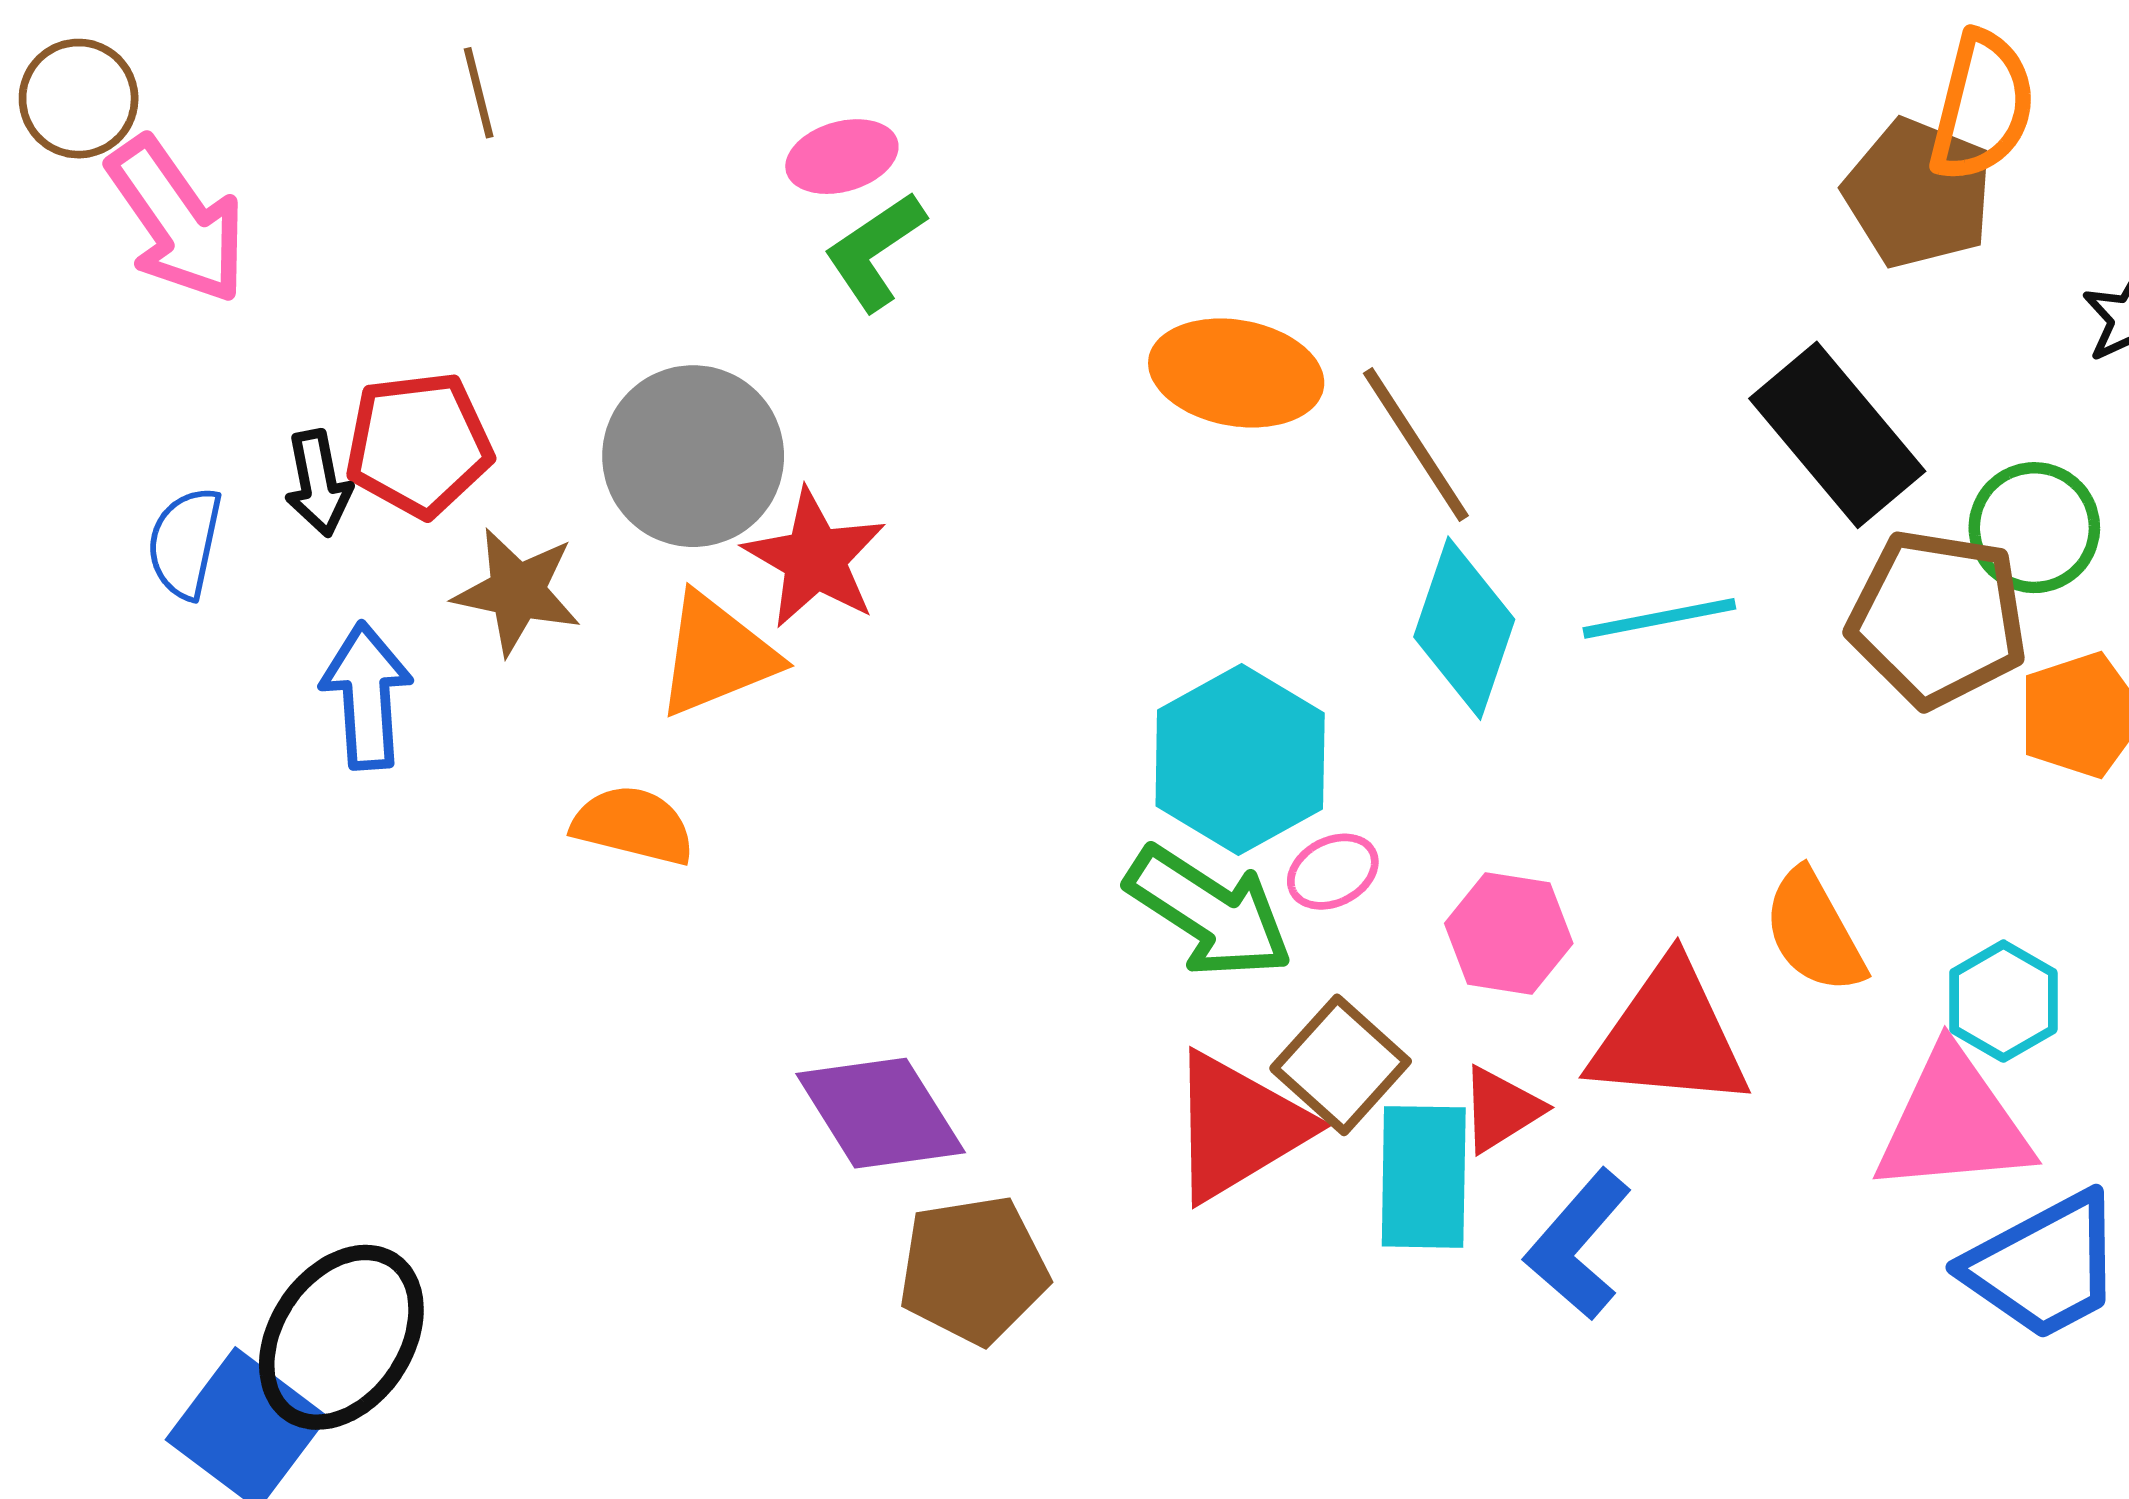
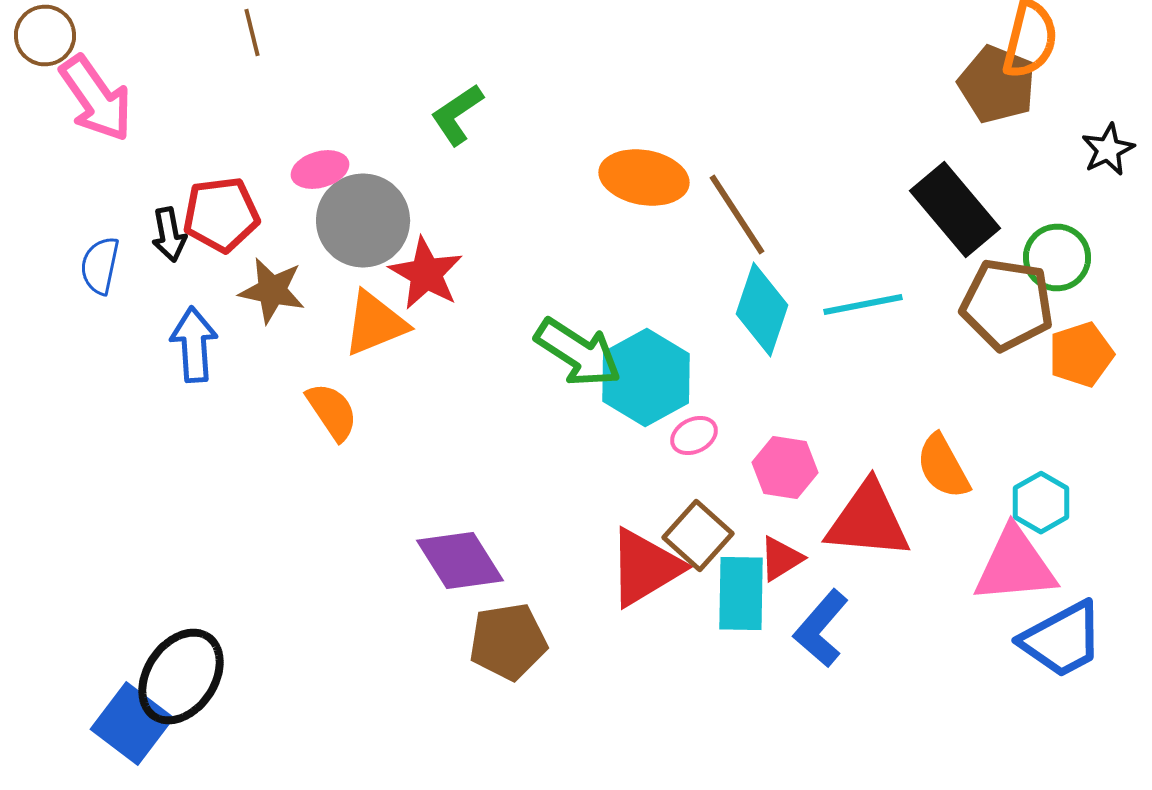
pink ellipse: (842, 157) -> (320, 170), moved
orange semicircle: (633, 825) -> (332, 412), turned 42
green arrow: (1209, 912) -> (578, 352), moved

